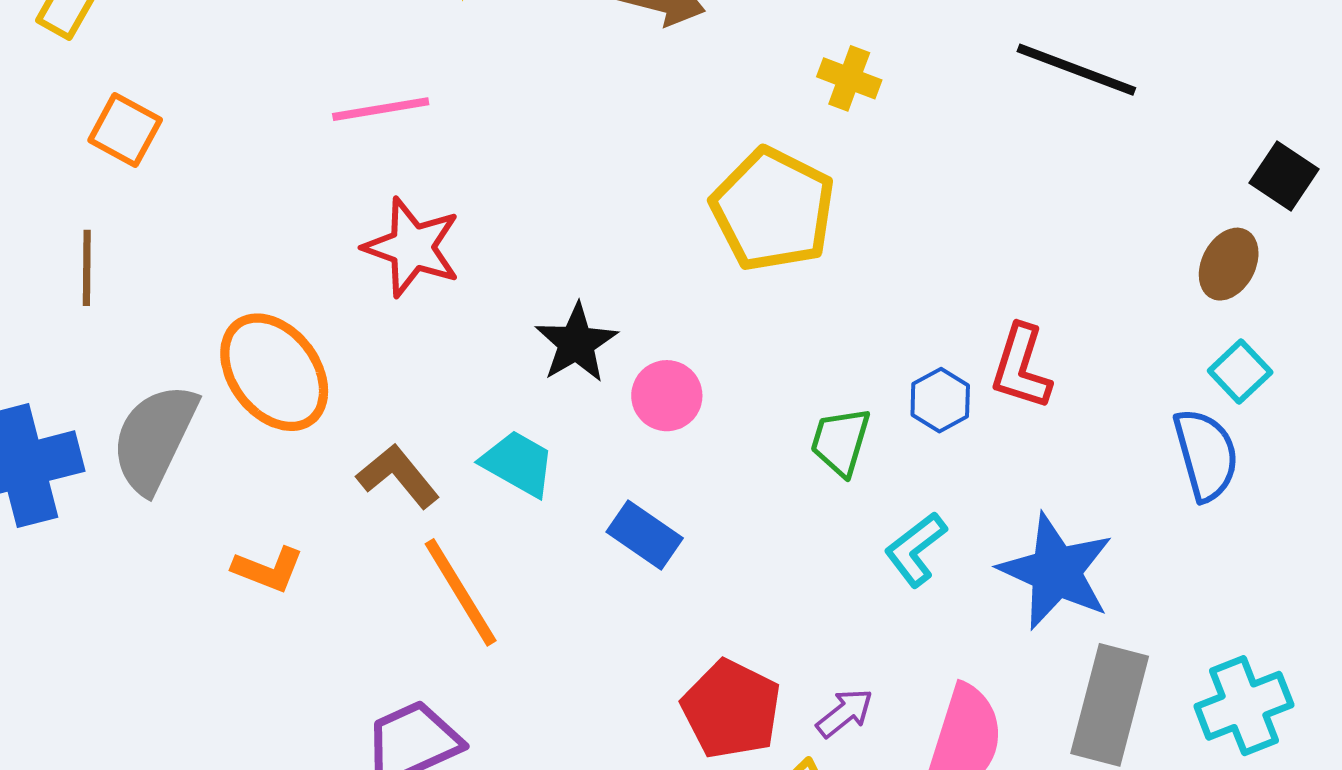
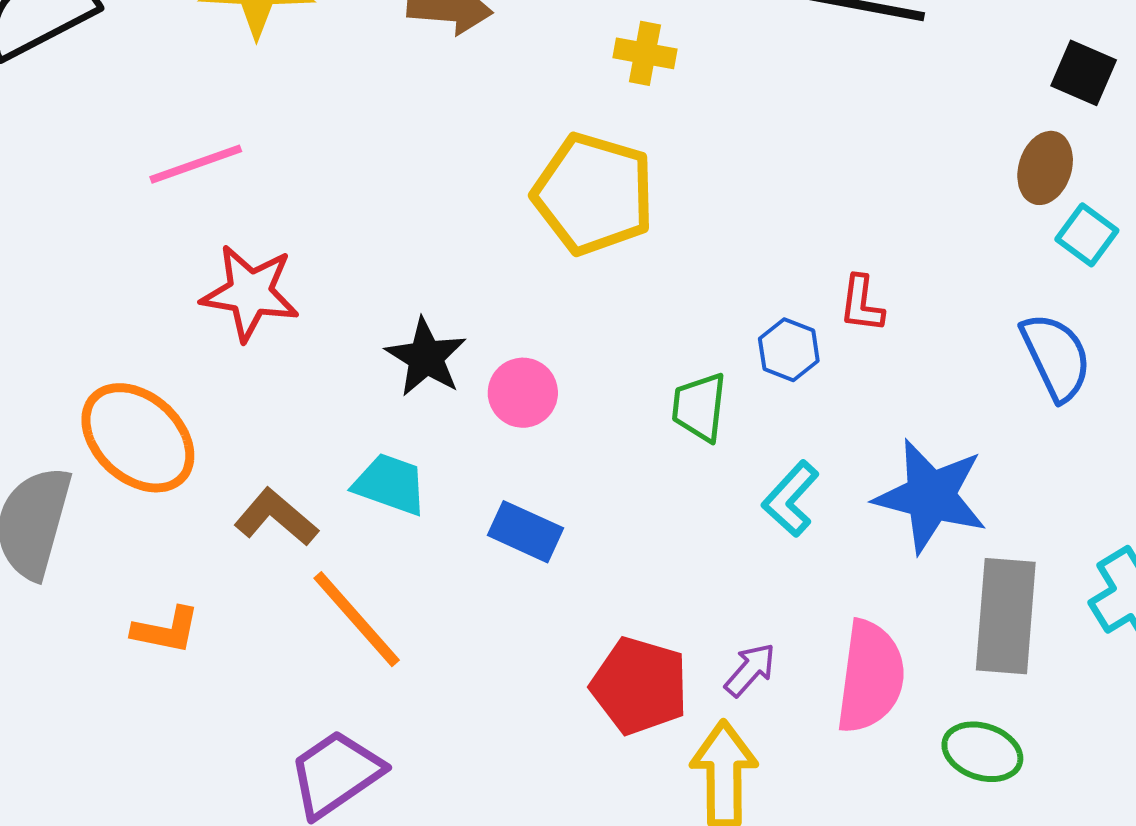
red L-shape: (1021, 367) -> (862, 304), size x0.7
cyan square: (1240, 372) -> (1087, 235), moved

